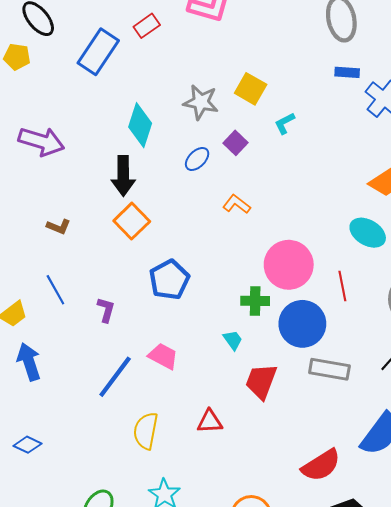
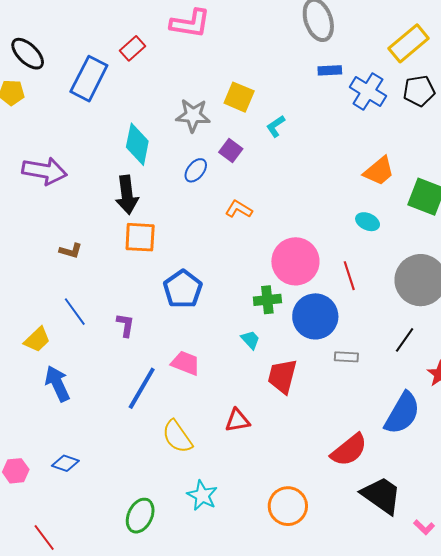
orange square: (132, 221) -> (140, 237), turned -36
cyan ellipse: (368, 233) -> (368, 222), size x0.7
gray rectangle: (329, 369) -> (346, 357), size x0.6
yellow semicircle: (146, 431) -> (177, 437), turned -39

